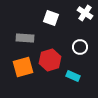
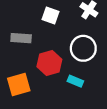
white circle: (80, 47) -> (83, 48), size x1.5
orange square: (23, 67) -> (19, 85), moved

